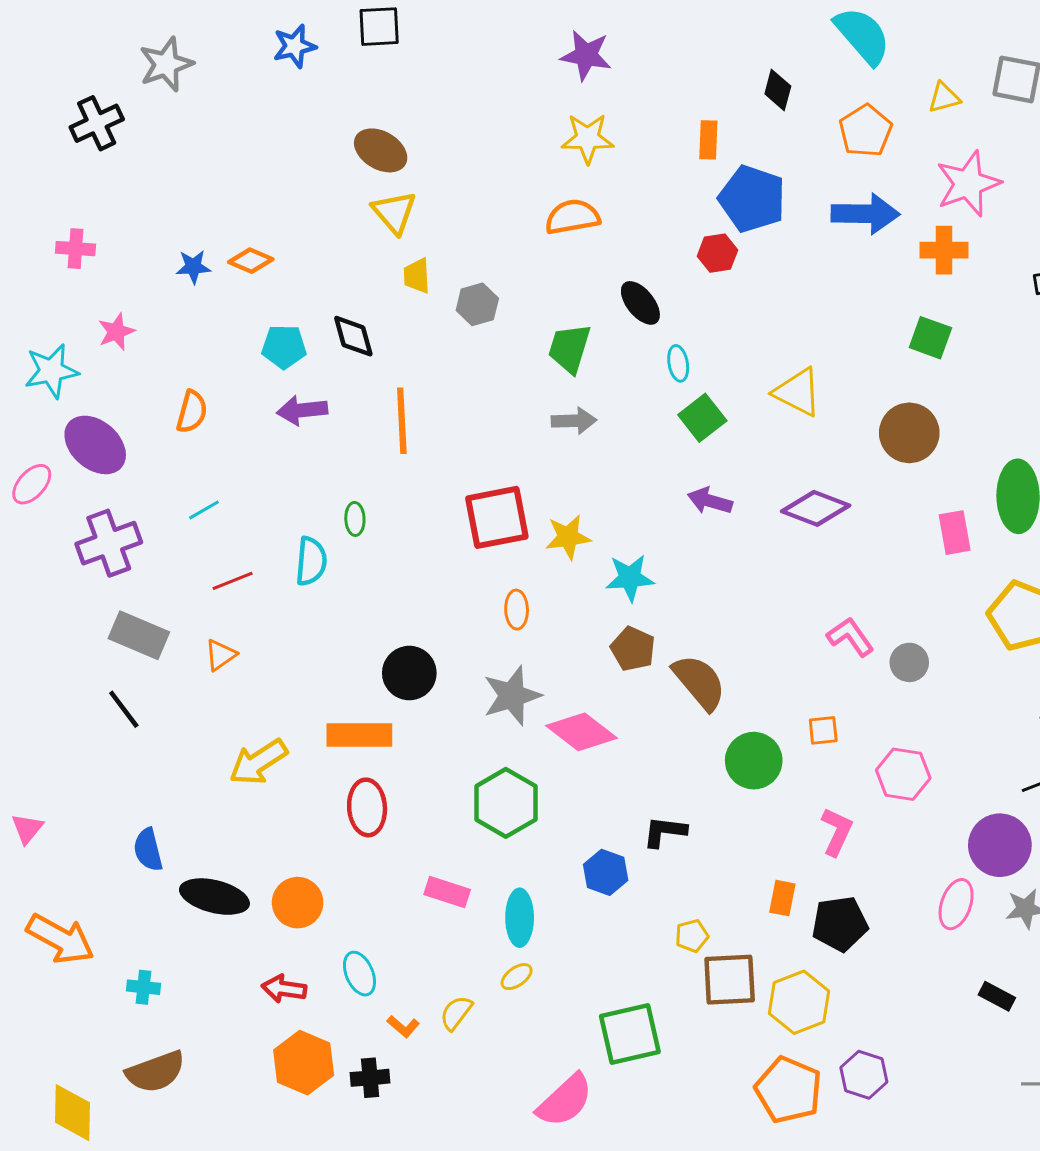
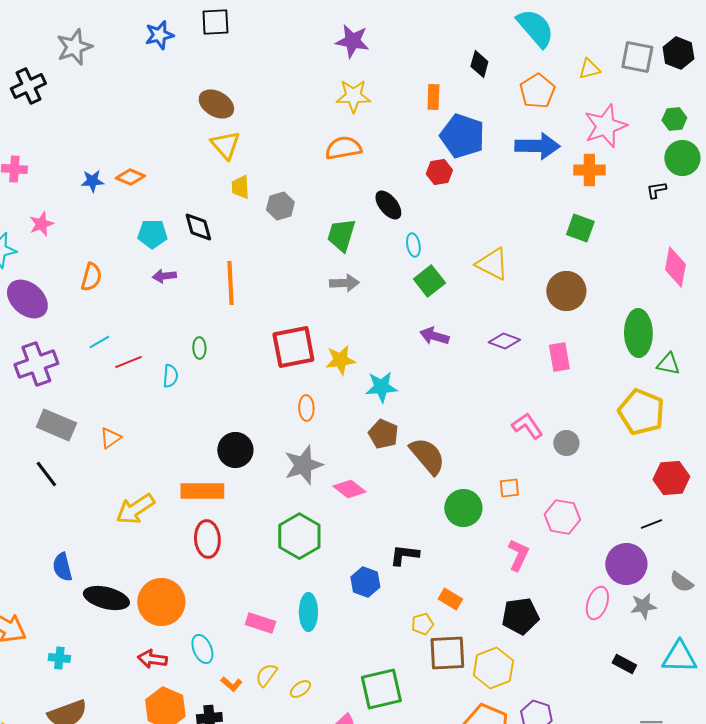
purple arrow: (302, 410) -> (164, 276), size x0.7
purple diamond: (816, 508) -> (504, 341), size x0.7
pink rectangle: (955, 533) -> (559, 357), moved
cyan semicircle: (311, 561) -> (170, 376), size x0.7
red line: (233, 581) -> (128, 362), moved
pink diamond: (582, 732) -> (349, 489), size x0.7
pink rectangle: (447, 892) -> (260, 623), moved
orange rectangle: (782, 898) -> (450, 599), moved, turned -70
orange circle: (298, 903) -> (161, 602), size x1.4
yellow ellipse: (517, 977) -> (300, 689), moved

